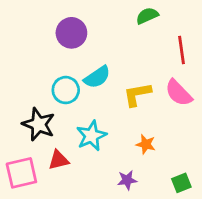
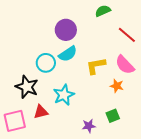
purple circle: (71, 33) -> (66, 30), moved
red line: (181, 50) -> (127, 35), turned -42
orange star: (146, 144) -> (117, 86), moved
green square: (181, 183) -> (113, 116), moved

